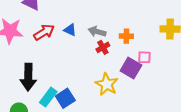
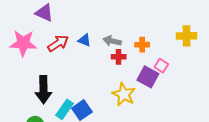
red cross: (103, 47) -> (119, 57), turned 32
pink square: (144, 57) -> (161, 66), turned 32

